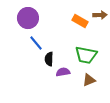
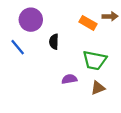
blue line: (36, 43) -> (18, 47), moved
black semicircle: (49, 59) -> (54, 42), moved

